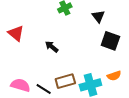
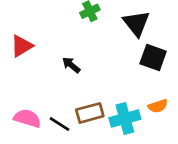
black triangle: (98, 16) -> (136, 23), size x1.5
red triangle: (16, 33) -> (22, 46), turned 48

